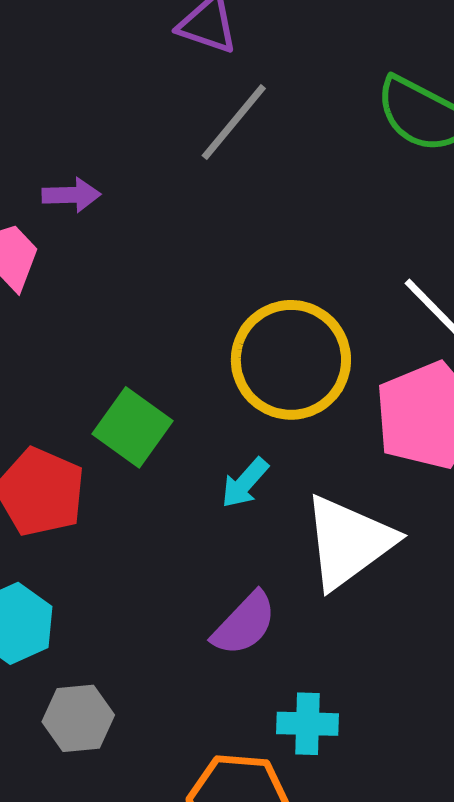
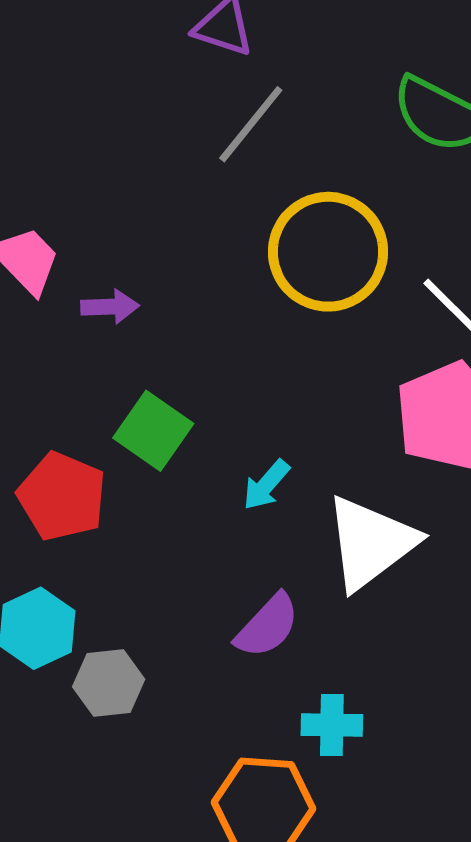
purple arrow: (71, 195) -> (110, 307), moved
yellow circle: (291, 360) -> (328, 252), moved
gray hexagon: (78, 718) -> (109, 683), moved

